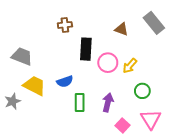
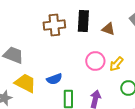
brown cross: (65, 25) -> (54, 25), size x1.5
black rectangle: (86, 49) -> (83, 21), moved

